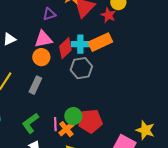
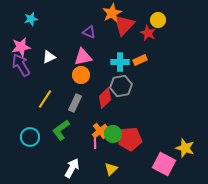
purple triangle: (49, 14) -> (89, 32), turned 40
orange rectangle: (100, 42) -> (140, 60), size x0.6
red diamond: (65, 48) -> (105, 98), moved
green L-shape: (30, 123) -> (61, 130), moved
orange cross: (66, 129) -> (100, 131), moved

